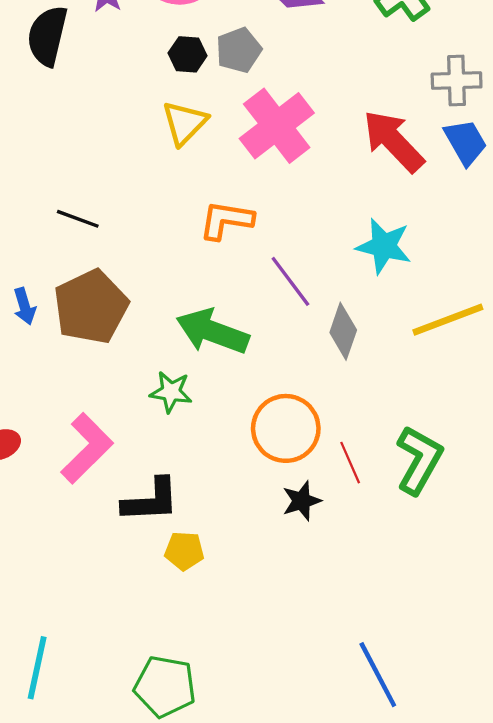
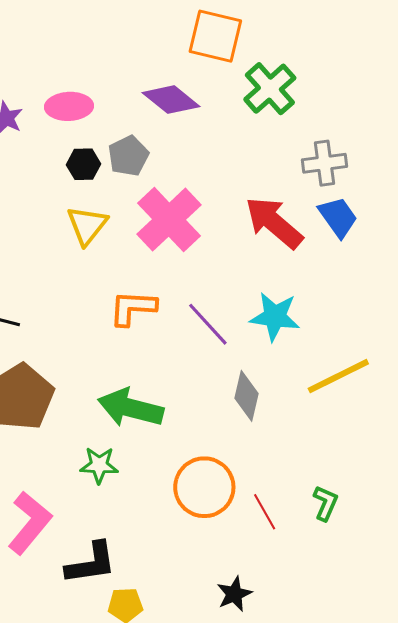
purple line: (290, 281) -> (208, 324), moved
green L-shape: (419, 460) -> (325, 503), size x0.6
black star: (302, 501) -> (234, 594), moved

